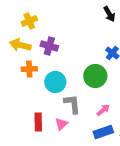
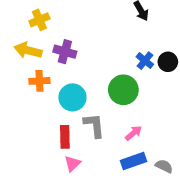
red rectangle: (38, 122) -> (65, 137), moved
pink triangle: (61, 124) -> (72, 164), moved

